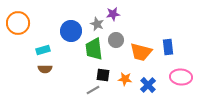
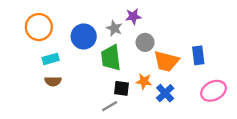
orange circle: (18, 23) -> (39, 27), moved
gray circle: (116, 40) -> (145, 42), moved
pink ellipse: (181, 77) -> (214, 91), turned -30
orange star: (125, 79) -> (144, 81), moved
blue cross: (148, 85) -> (165, 93), moved

